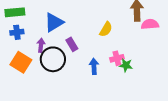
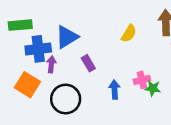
yellow semicircle: (106, 29) -> (129, 33), moved
blue cross: (17, 32) -> (38, 49), moved, size x1.5
black circle: (53, 59) -> (66, 99), moved

